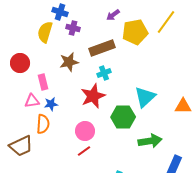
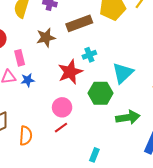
cyan cross: (104, 73) -> (89, 55), moved
orange semicircle: (43, 124) -> (26, 136), moved

